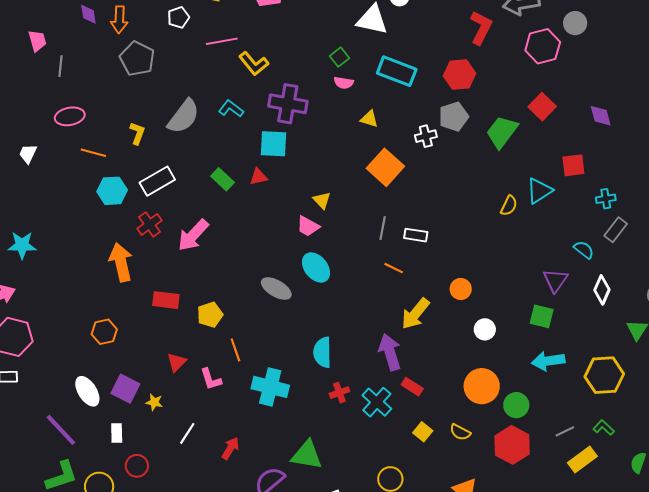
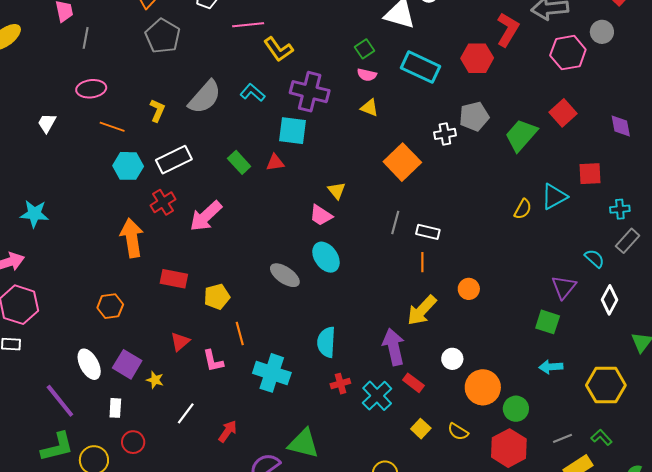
red hexagon: (460, 75) -> (477, 58), moved
yellow triangle: (369, 119) -> (369, 108), moved
orange line: (394, 268) -> (422, 262), moved, turned 60
white circle: (485, 329) -> (452, 359), moved
cyan arrow: (548, 361) -> (551, 367), size x0.7

